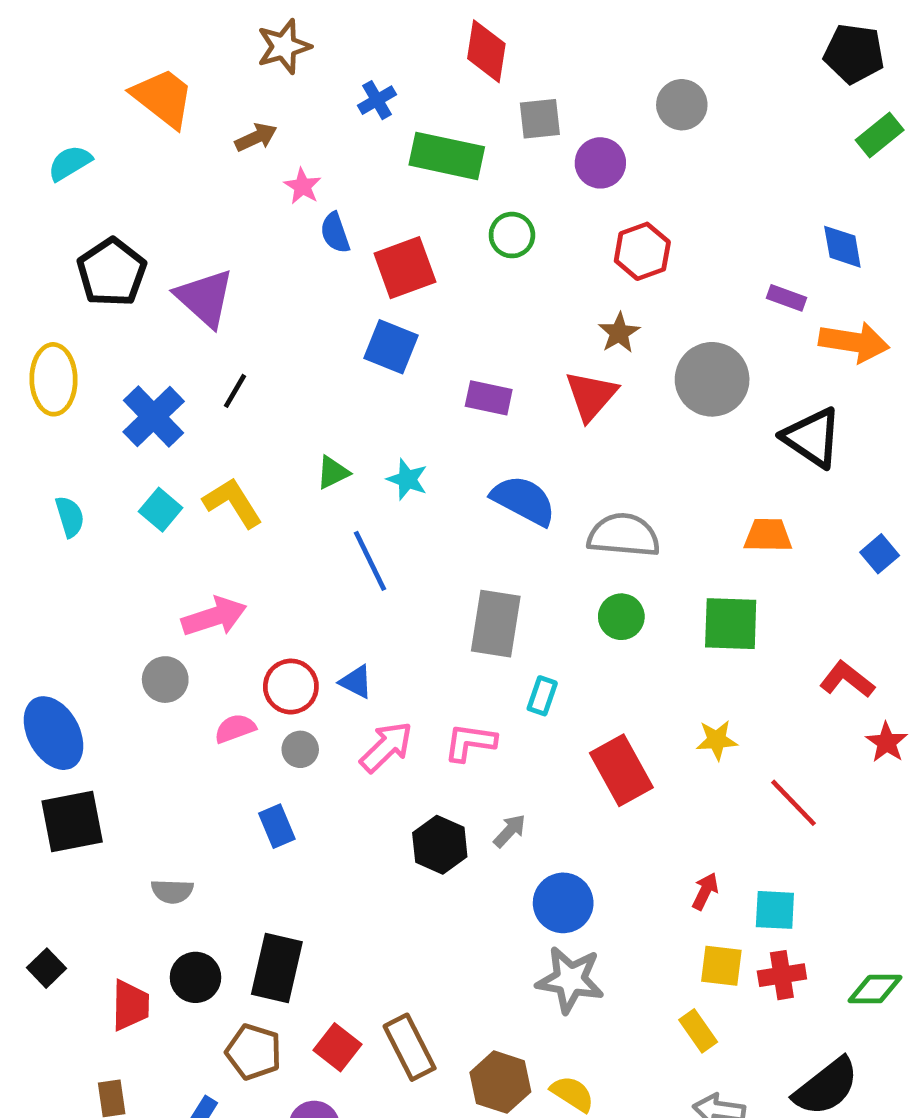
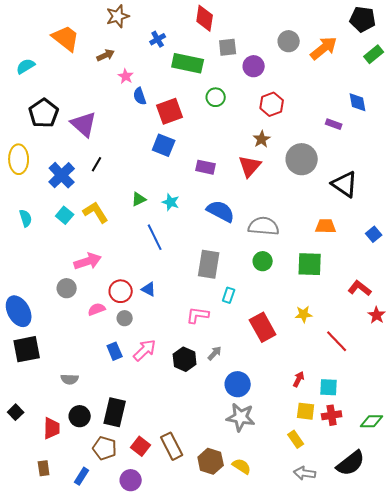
orange arrow: (854, 342) -> (324, 48), moved, turned -48
pink arrow: (386, 747) -> (145, 350), moved

